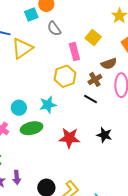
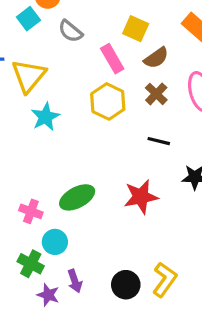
brown semicircle: (109, 64) -> (156, 58), moved
black line: (90, 99) -> (159, 141), moved
cyan star: (48, 105) -> (45, 117), moved
cyan circle: (19, 108) -> (55, 242), moved

